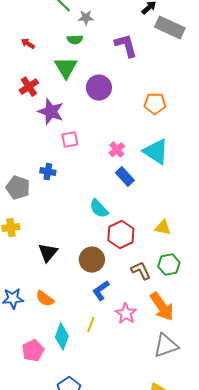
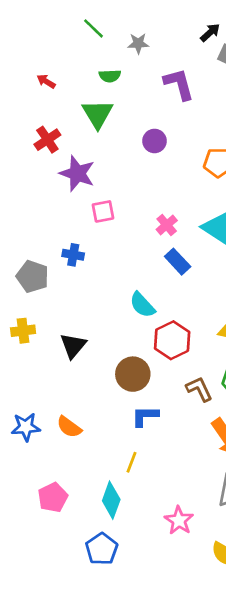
gray star: (86, 18) -> (138, 43), moved
purple circle: (99, 88) -> (155, 141), moved, size x0.7
black triangle: (48, 253) -> (73, 346), moved
blue L-shape: (101, 291) -> (145, 416), turned 35
pink star: (126, 314) -> (179, 520), moved
cyan diamond: (62, 337) -> (111, 500), moved

